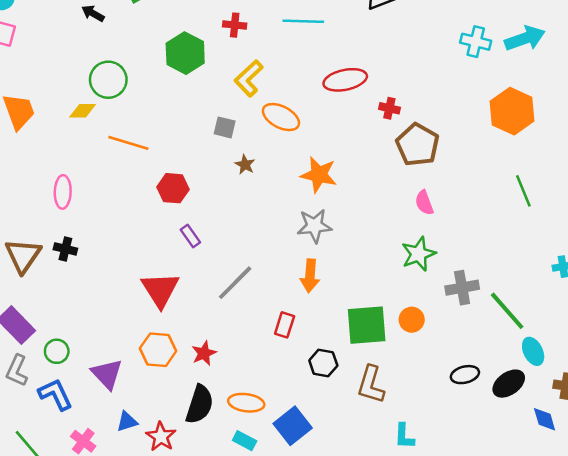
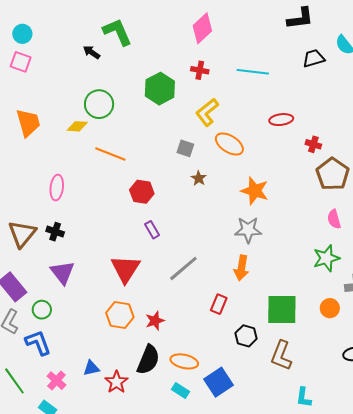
red ellipse: (345, 80) -> (281, 120), size x0.7
orange circle: (412, 320) -> (330, 308), moved
purple triangle: (107, 374) -> (62, 272), moved

